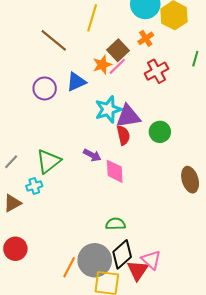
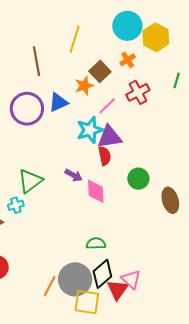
brown line: (54, 40) -> (36, 61), turned 40
pink line: (117, 66) -> (107, 106), moved
purple circle: (45, 88) -> (27, 109), size x1.4
green circle: (160, 132) -> (138, 179), moved

